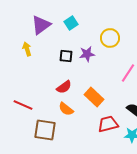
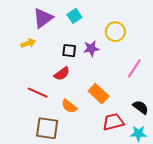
yellow arrow: (27, 49) -> (28, 43), turned 88
red semicircle: (64, 87) -> (62, 74), moved
red line: (23, 105) -> (38, 93), moved

